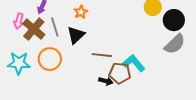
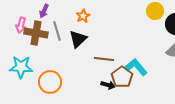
brown cross: (34, 29) -> (36, 33), turned -30
orange circle: (50, 59) -> (50, 82), moved
brown pentagon: (120, 73) -> (122, 77), turned 30

